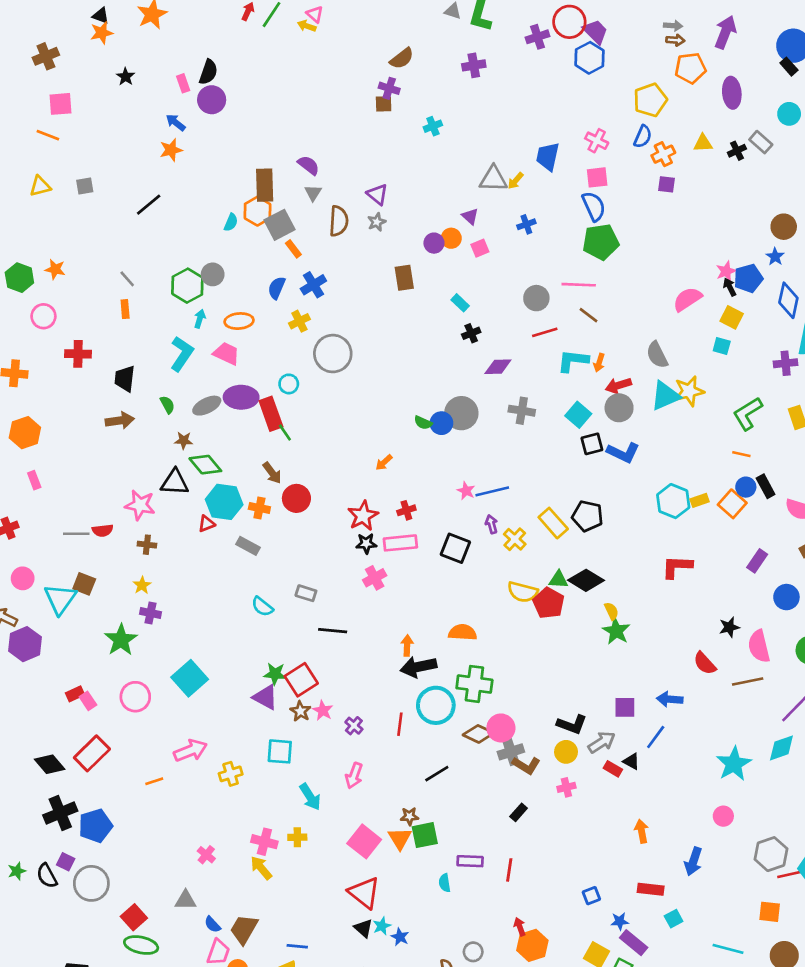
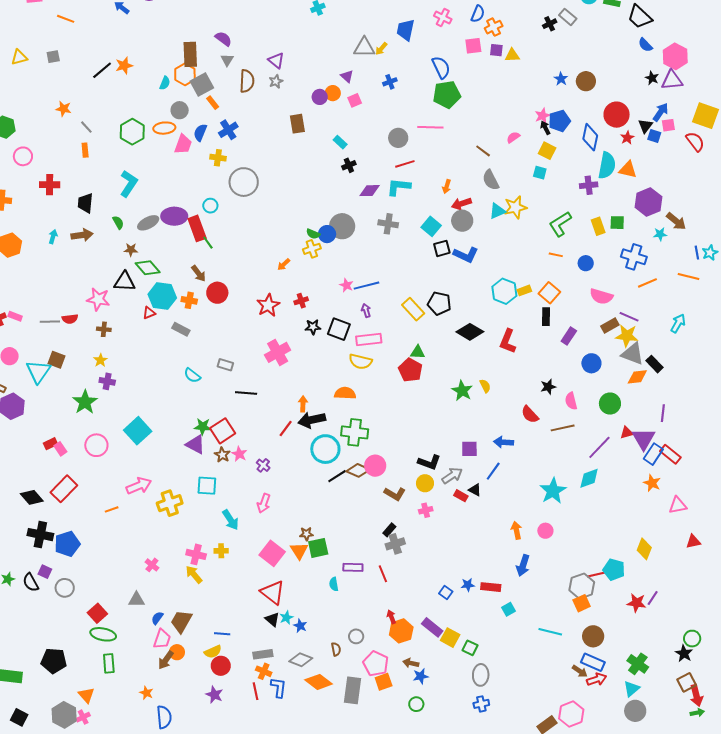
orange line: (48, 135) -> (66, 19), moved
yellow triangle: (703, 143) -> (512, 55), moved
orange star: (171, 150) -> (124, 66), moved
pink square: (597, 177) -> (473, 46), moved
blue star: (775, 257) -> (561, 79), moved
orange star: (55, 269) -> (64, 109), moved
gray circle: (213, 274) -> (180, 110), moved
pink semicircle: (687, 299) -> (513, 137), size x0.6
brown line: (588, 315) -> (483, 151), moved
cyan arrow: (200, 319) -> (53, 237), moved
orange ellipse: (239, 321) -> (164, 128), moved
yellow cross: (299, 321) -> (218, 158), turned 35
pink trapezoid: (226, 354) -> (183, 144), moved, turned 85
cyan L-shape: (573, 361) -> (399, 187), moved
cyan triangle: (665, 396) -> (497, 211), size x0.7
pink rectangle: (34, 480) -> (15, 316), moved, turned -48
black rectangle: (766, 486) -> (546, 317), moved, turned 30
blue circle: (746, 487) -> (586, 263), moved
yellow cross: (515, 539) -> (312, 249), moved, turned 30
black star: (366, 543) -> (313, 327), moved
pink rectangle: (400, 543) -> (369, 340), moved
red L-shape: (677, 567) -> (508, 341), turned -70
pink cross: (375, 578) -> (278, 352), size x1.4
black diamond: (586, 580) -> (470, 332), moved
yellow semicircle: (523, 592) -> (360, 361), moved
yellow semicircle: (611, 611) -> (485, 386), moved
pink semicircle: (759, 646) -> (571, 401), size x0.7
red line: (400, 724) -> (286, 429), moved, turned 30
gray cross: (511, 752) -> (395, 544), moved
yellow cross: (231, 774) -> (170, 503), size x1.4
black line: (437, 774) -> (337, 476), moved
black cross: (60, 813) -> (40, 535), turned 35
orange arrow: (642, 831) -> (516, 530), moved
gray hexagon: (771, 854) -> (582, 586), moved
red line: (509, 870) -> (383, 574), turned -30
gray circle: (91, 883) -> (65, 588), size x0.7
blue square: (591, 896) -> (446, 593), turned -32
orange square: (770, 912) -> (582, 603), turned -30
blue star: (620, 921) -> (468, 585), moved
blue semicircle: (212, 924) -> (157, 618), turned 80
purple rectangle: (634, 943) -> (432, 627), moved

